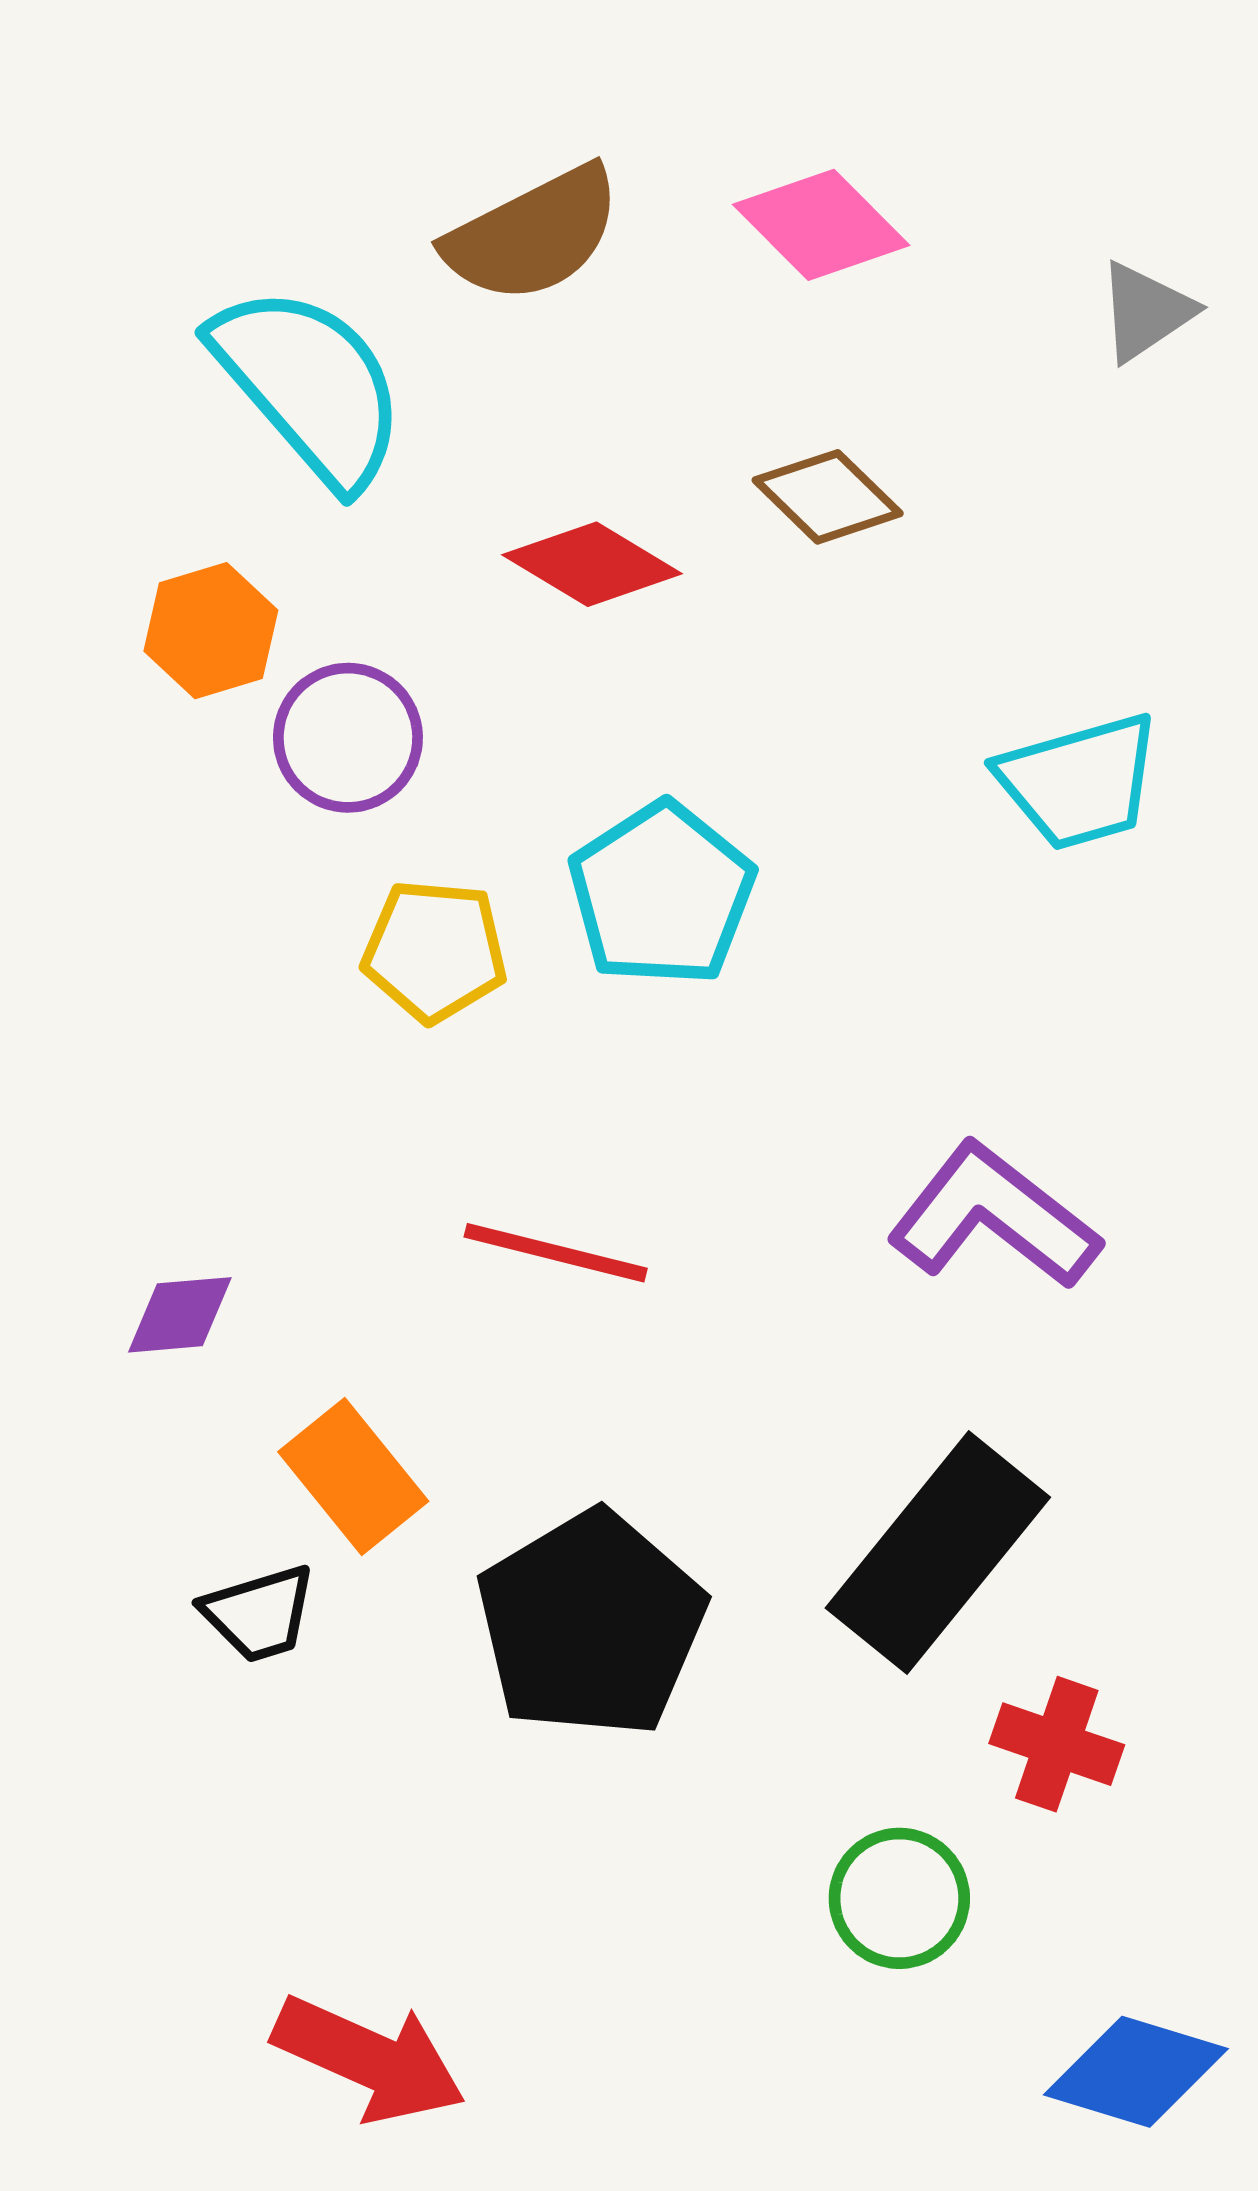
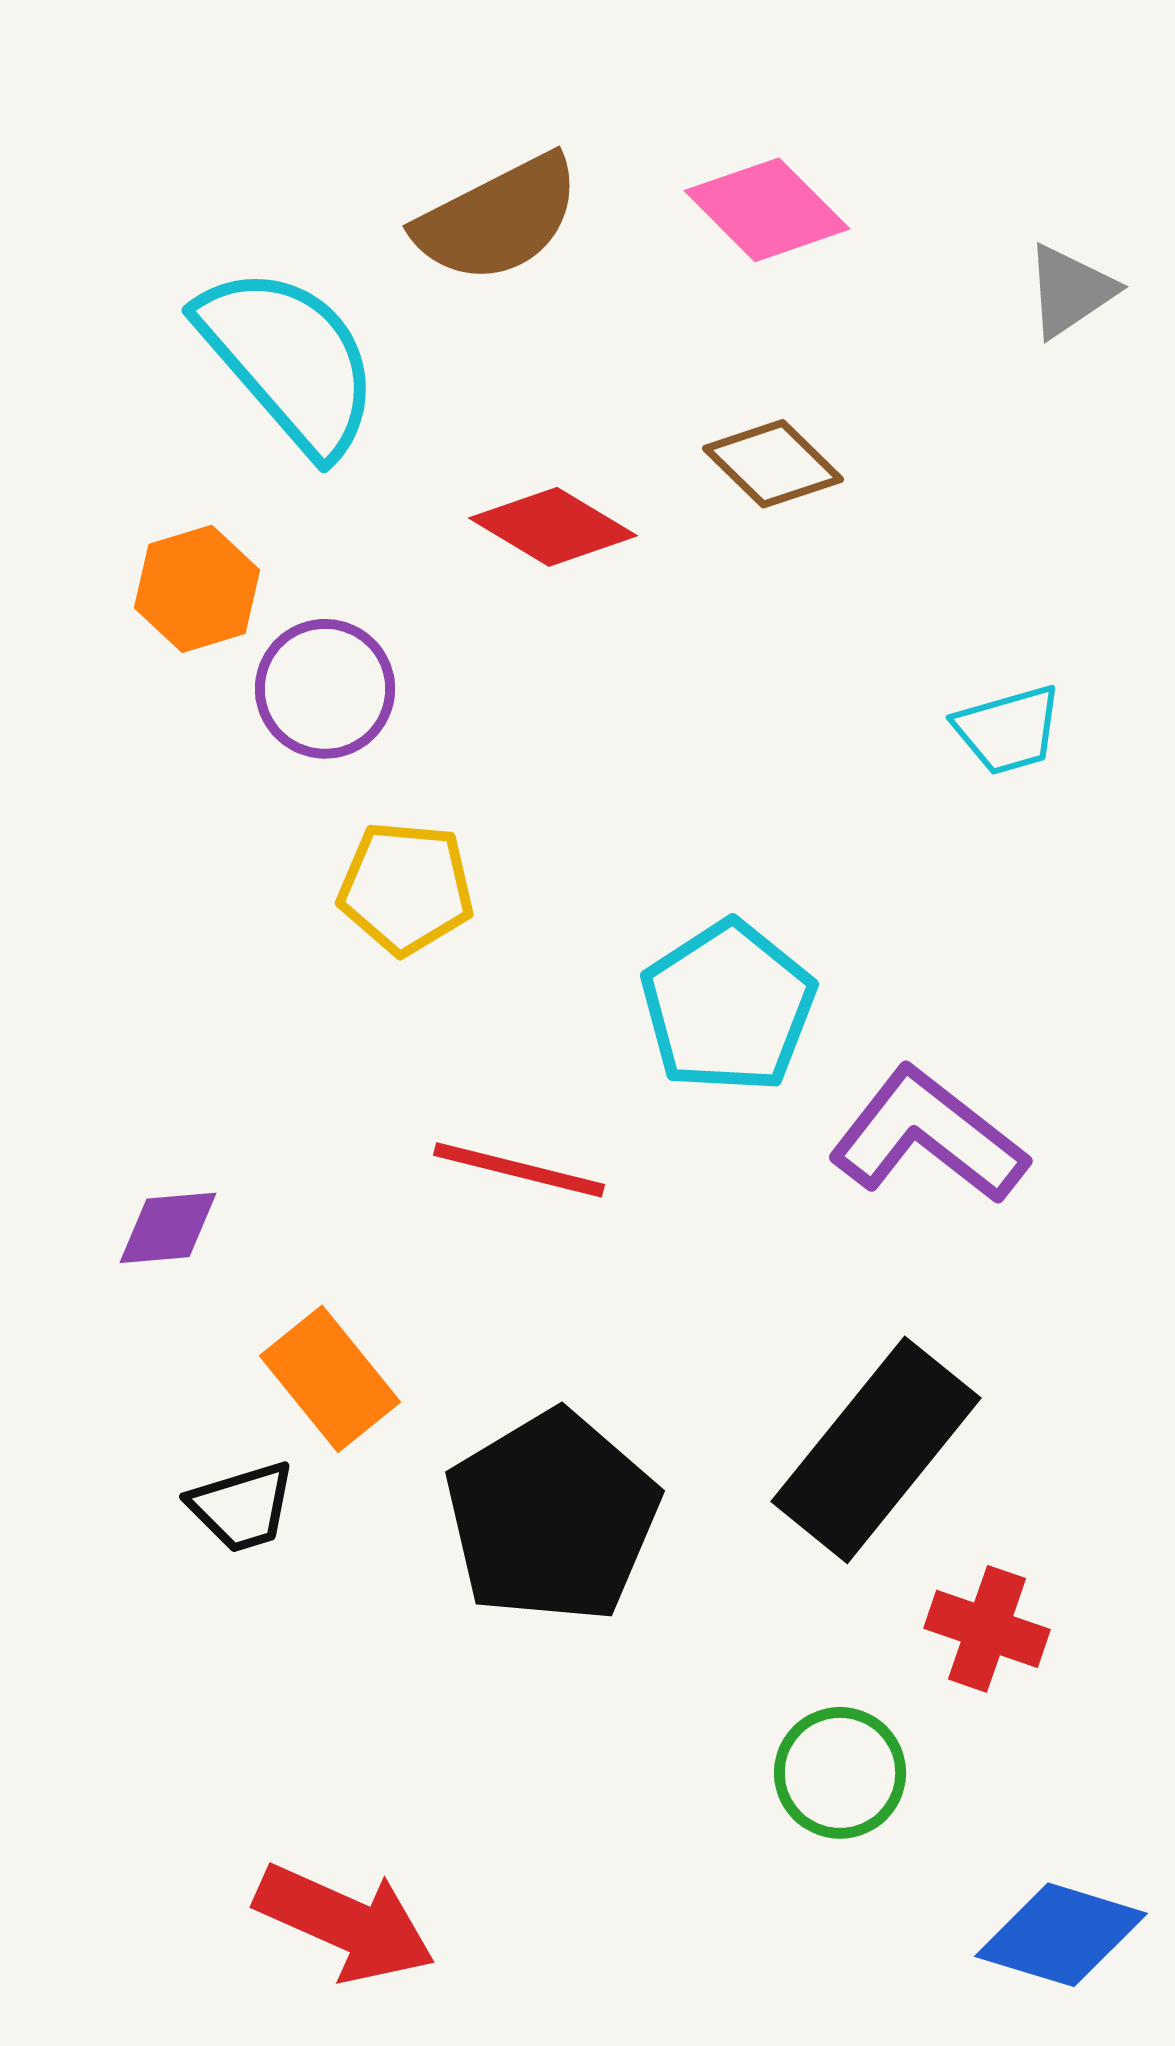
cyan trapezoid: (1079, 782) -> (1008, 730), size x0.7
cyan pentagon: (662, 894) -> (728, 1007), moved

